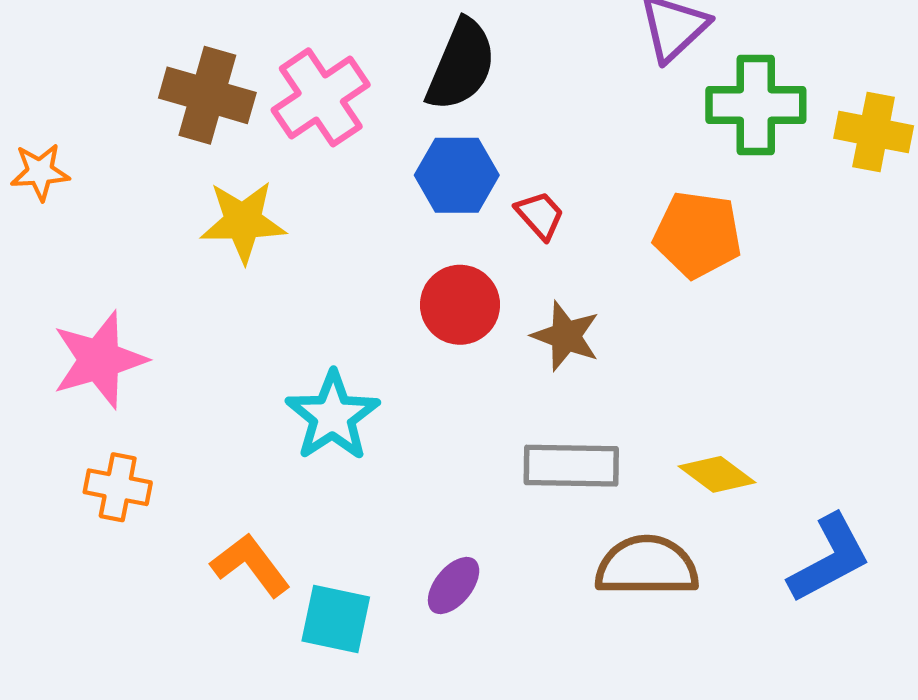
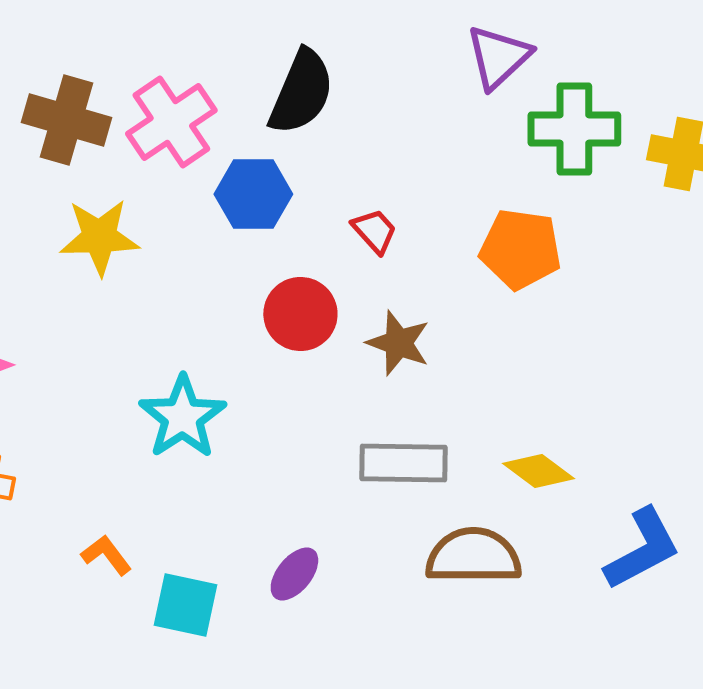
blue hexagon: (457, 175) -> (253, 194), moved
orange L-shape: (251, 565) -> (106, 555), size x0.7

